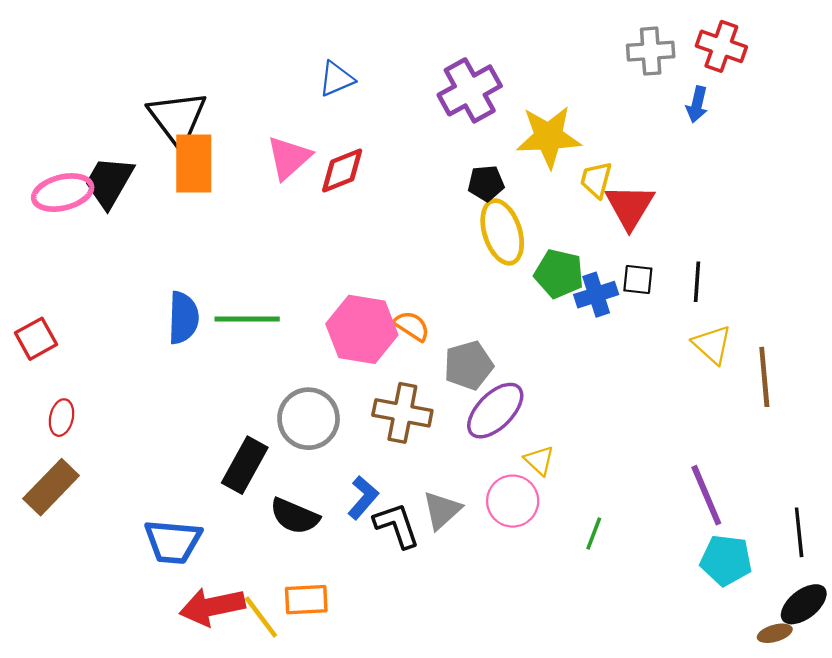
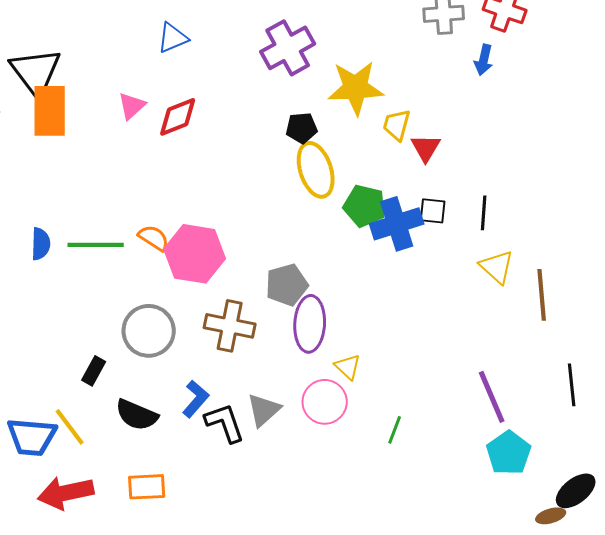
pink triangle: (289, 158) -> (132, 106), size x0.7
red triangle: (630, 206) -> (426, 148), size x0.7
blue cross: (596, 295) -> (397, 224), size x1.4
blue semicircle: (183, 318) -> (41, 244), size x0.7
orange semicircle: (412, 326) -> (154, 238), moved
purple ellipse: (495, 411) -> (310, 324), turned -42
black rectangle: (245, 465) -> (94, 371), size x0.6
black line: (799, 532) -> (572, 385), moved
cyan pentagon: (726, 560) -> (509, 453), turned 30
yellow line: (261, 617) -> (70, 427), moved

